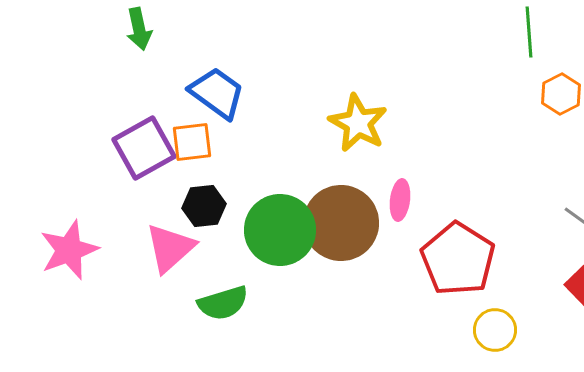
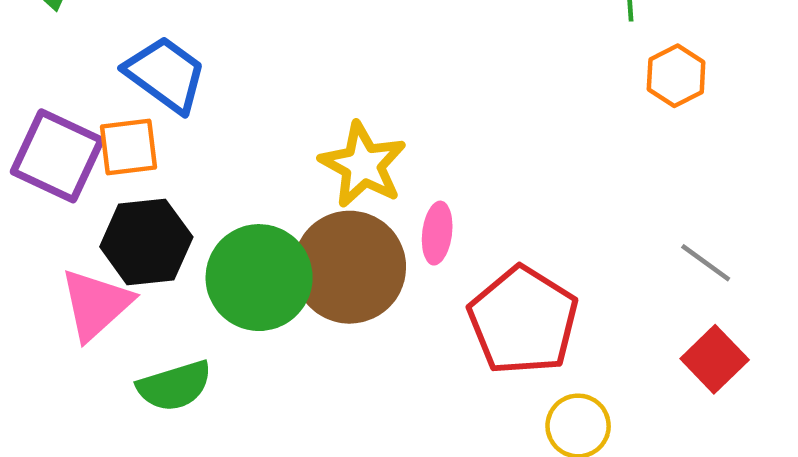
yellow star: (358, 123) -> (363, 165), moved
purple square: (144, 148) -> (57, 156), turned -36
black hexagon: (204, 206) -> (146, 242), size x1.4

